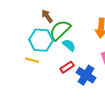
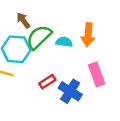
cyan semicircle: (69, 45) -> (64, 42), moved, turned -32

